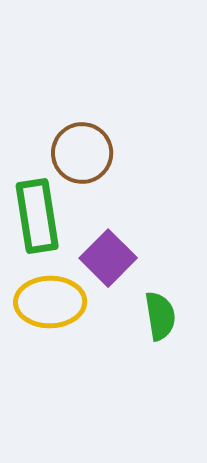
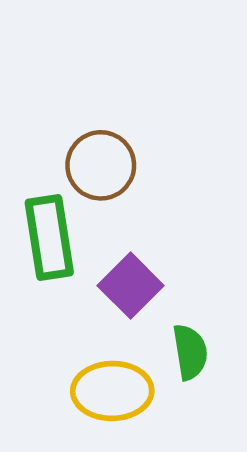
yellow ellipse: (50, 302) -> (112, 391), moved

